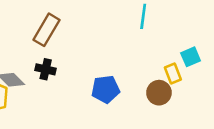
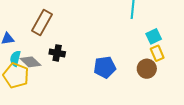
brown rectangle: (47, 30) -> (42, 22), moved
cyan square: (191, 57) -> (154, 36), moved

